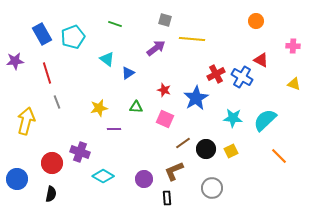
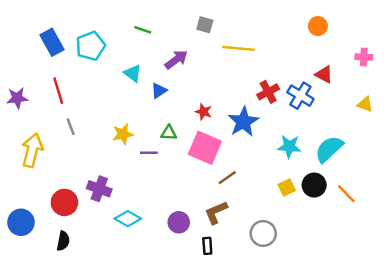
purple arrow: (156, 48) -> (176, 60), moved
purple star: (15, 61) -> (17, 98), moved
pink square: (165, 119) -> (205, 148), size x1.5
purple line: (114, 129) -> (149, 153), moved
black circle: (206, 149) -> (314, 185), moved

